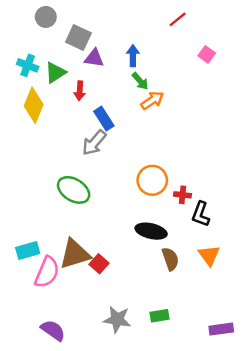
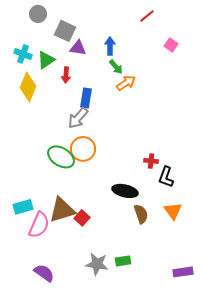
blue rectangle: (104, 119) -> (86, 98), turned 42
orange circle: (152, 180) -> (83, 149), moved
green rectangle: (160, 316) -> (123, 261), moved

